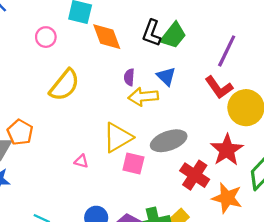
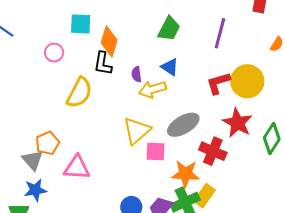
black L-shape: (152, 33) -> (103, 63), moved
orange diamond: (107, 37) -> (109, 41), turned 48
red L-shape: (219, 87) -> (218, 83), moved, turned 120
orange pentagon: (20, 132) -> (48, 143), turned 30
pink triangle: (81, 161) -> (77, 168), moved, size x2.0
orange star: (227, 198) -> (186, 174), moved

